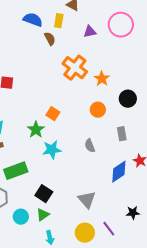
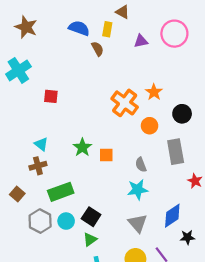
orange cross: (75, 68) -> (125, 103), moved
orange square: (53, 114) -> (106, 155), moved, turned -32
gray rectangle: (122, 134) -> (176, 152), size x1.6
cyan star: (52, 150) -> (138, 190), moved
blue diamond: (119, 172) -> (172, 216), moved
cyan circle: (21, 217) -> (66, 221), moved

